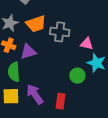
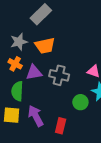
gray cross: (60, 32) -> (59, 75), moved

